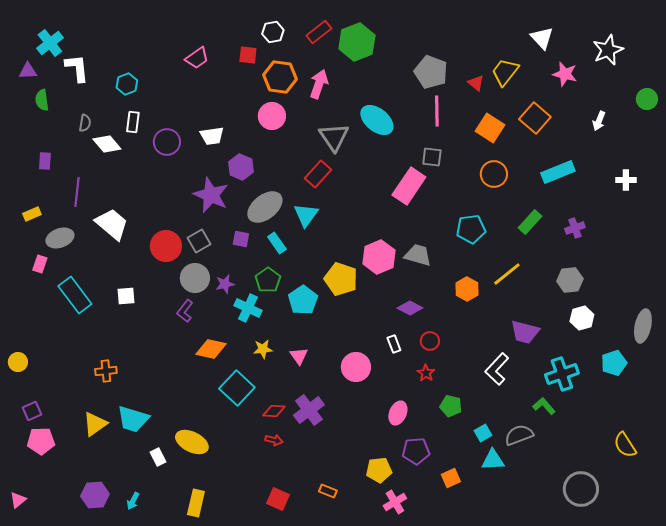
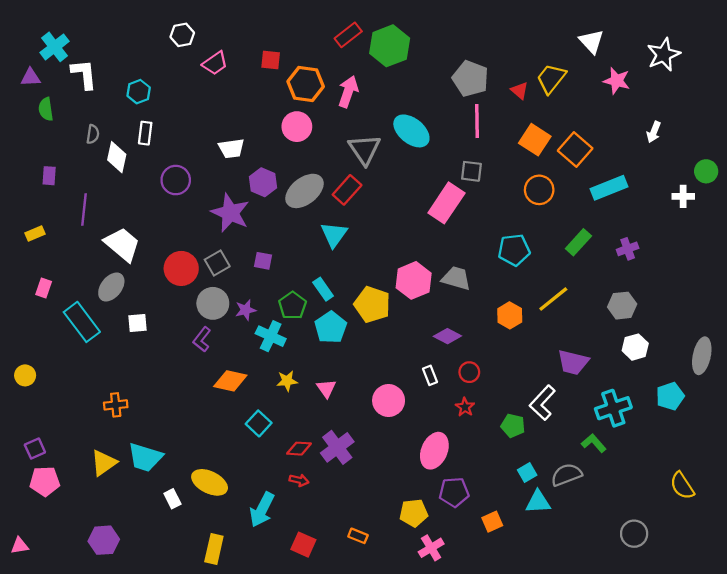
white hexagon: (273, 32) -> (182, 35), moved
green circle: (647, 99) -> (706, 171), moved
orange square: (535, 118) -> (575, 149), moved
purple circle: (167, 142) -> (176, 180), moved
white diamond: (107, 144) -> (117, 157), turned 52
gray ellipse: (265, 207) -> (304, 191), moved
gray ellipse: (60, 238) -> (111, 287), moved, turned -32
cyan rectangle: (277, 243) -> (323, 289), moved
yellow circle: (18, 362) -> (25, 375), moved
cyan square: (237, 388) -> (259, 423), size x0.7
green pentagon: (451, 406) -> (513, 426), moved
pink ellipse: (398, 413) -> (434, 451), size x1.4
gray circle: (581, 489) -> (634, 534), size x0.7
pink triangle: (18, 500) -> (20, 546), turned 30
cyan arrow: (133, 501) -> (262, 510), moved, size x1.8

